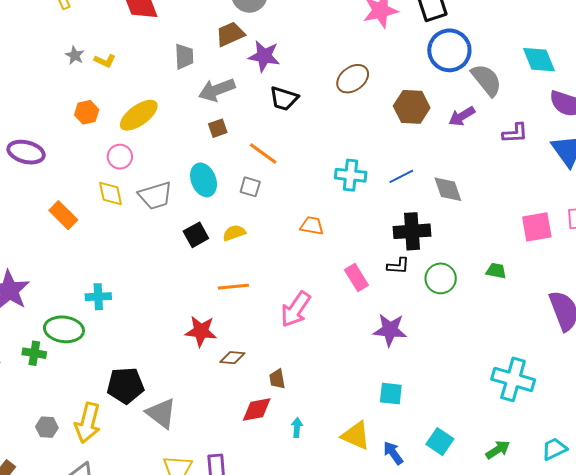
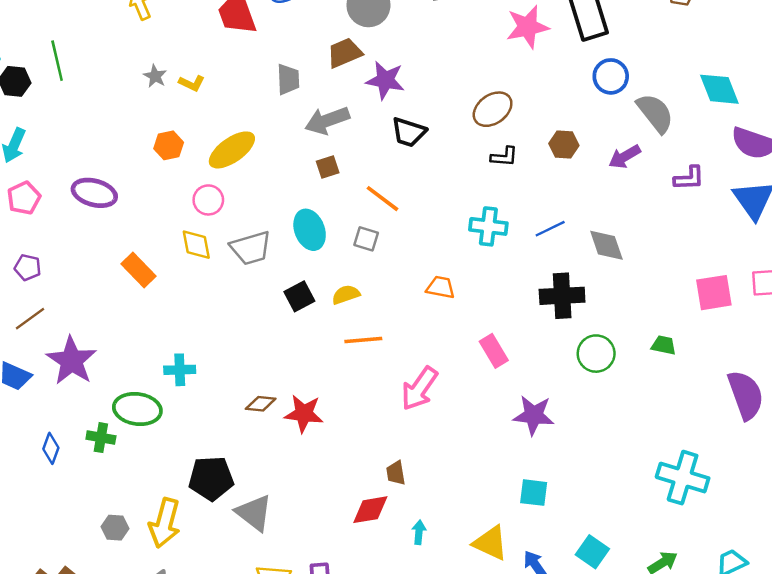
blue circle: (449, 50) -> (611, 76), size x0.7
brown hexagon: (412, 107) -> (564, 144), size x0.7
black L-shape: (398, 266) -> (504, 157), moved
orange line: (233, 287) -> (363, 340), moved
brown diamond: (232, 358) -> (261, 404), moved

